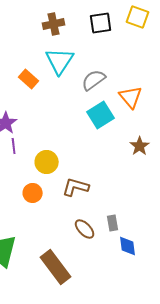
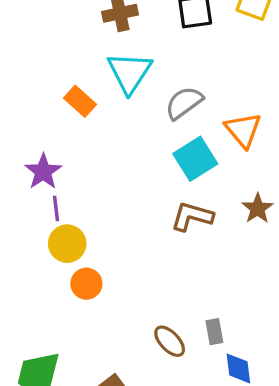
yellow circle: (47, 162) -> (67, 244), moved
brown L-shape: (76, 187) -> (192, 216), moved

